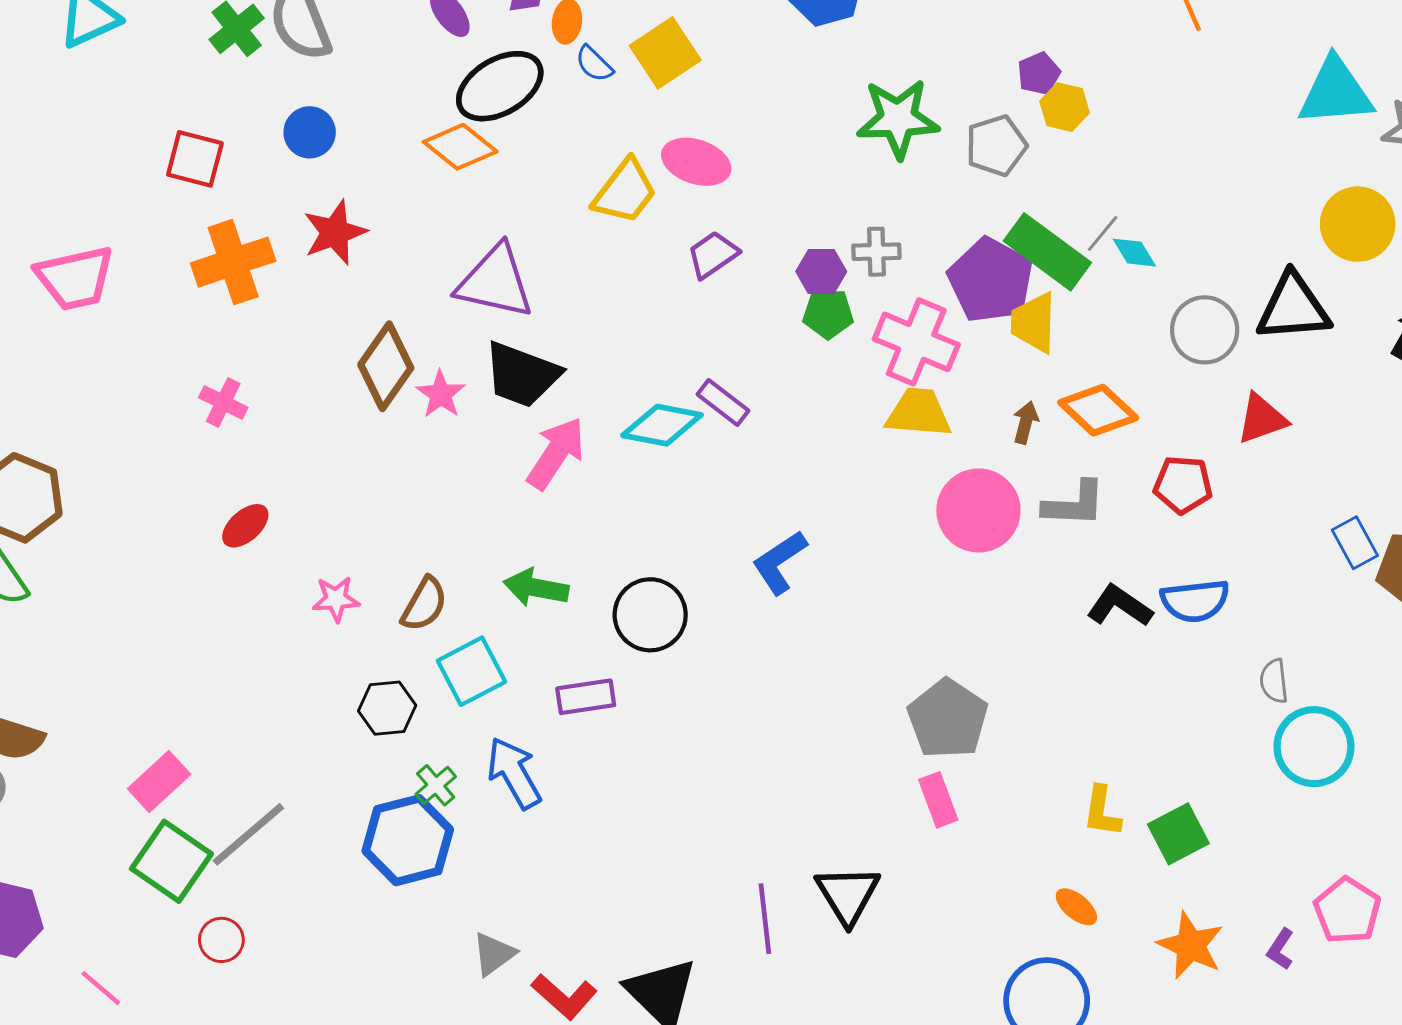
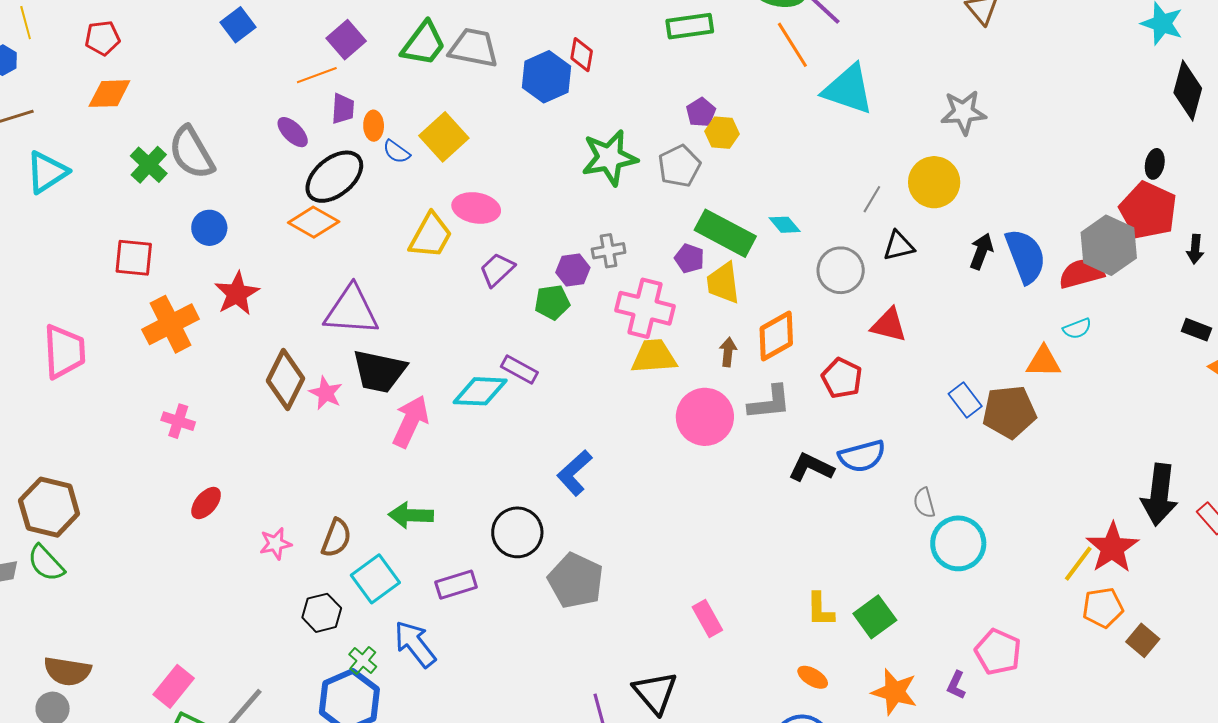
cyan triangle: (1336, 92) -> (848, 89), moved, turned 32
gray line: (1103, 233) -> (872, 199), moved
pink trapezoid: (75, 278) -> (64, 351), turned -72
purple pentagon: (991, 280) -> (689, 258), size x0.5
black triangle: (1293, 308) -> (899, 246), size x0.6
green pentagon: (828, 314) -> (552, 302), moved
orange diamond: (1098, 410) -> (776, 336), turned -64
red triangle: (1262, 419) -> (889, 325), turned 42
red pentagon: (1183, 485) -> (842, 378), turned 30
black circle: (650, 615) -> (517, 532), moved
gray pentagon: (948, 719) -> (576, 581), moved

